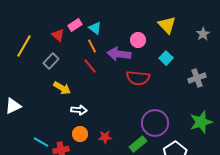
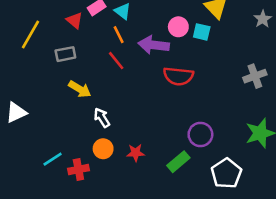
cyan square: (166, 58) -> (202, 32), moved, turned -32
gray rectangle: (51, 61) -> (65, 54), turned 35
white arrow: (79, 110) -> (102, 118), turned -126
purple circle: (155, 123) -> (200, 134), size x0.7
cyan line: (41, 142) -> (53, 159), turned -63

